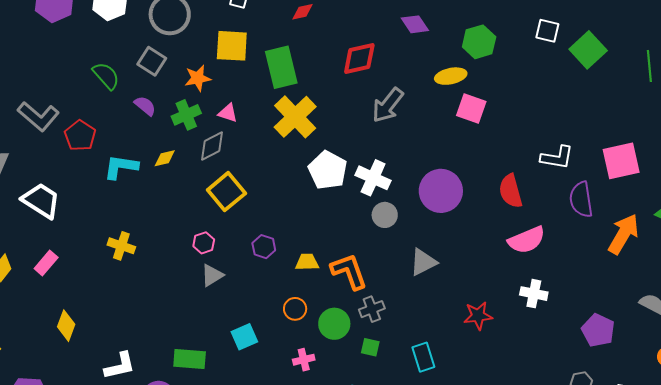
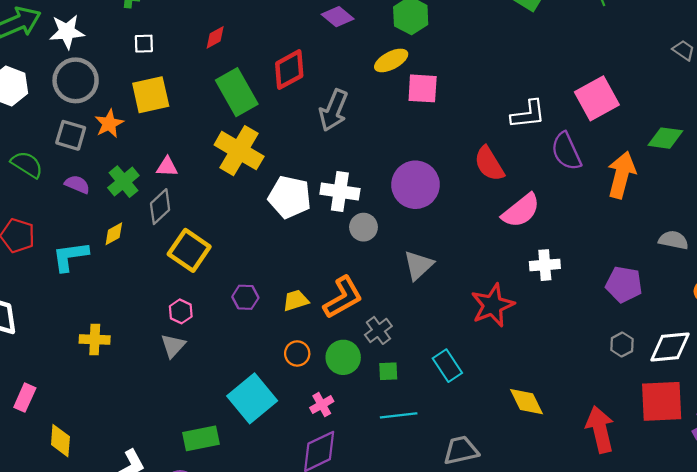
green rectangle: (281, 67) -> (237, 92), moved
orange star: (198, 78) -> (109, 124), moved
pink rectangle: (46, 263) -> (25, 398), moved
orange L-shape: (349, 271) -> (343, 297), turned 96
gray triangle: (212, 275) -> (173, 346), moved
red star: (478, 316) -> (493, 305), size x1.4
cyan square: (244, 337) -> (252, 398), size x1.6

